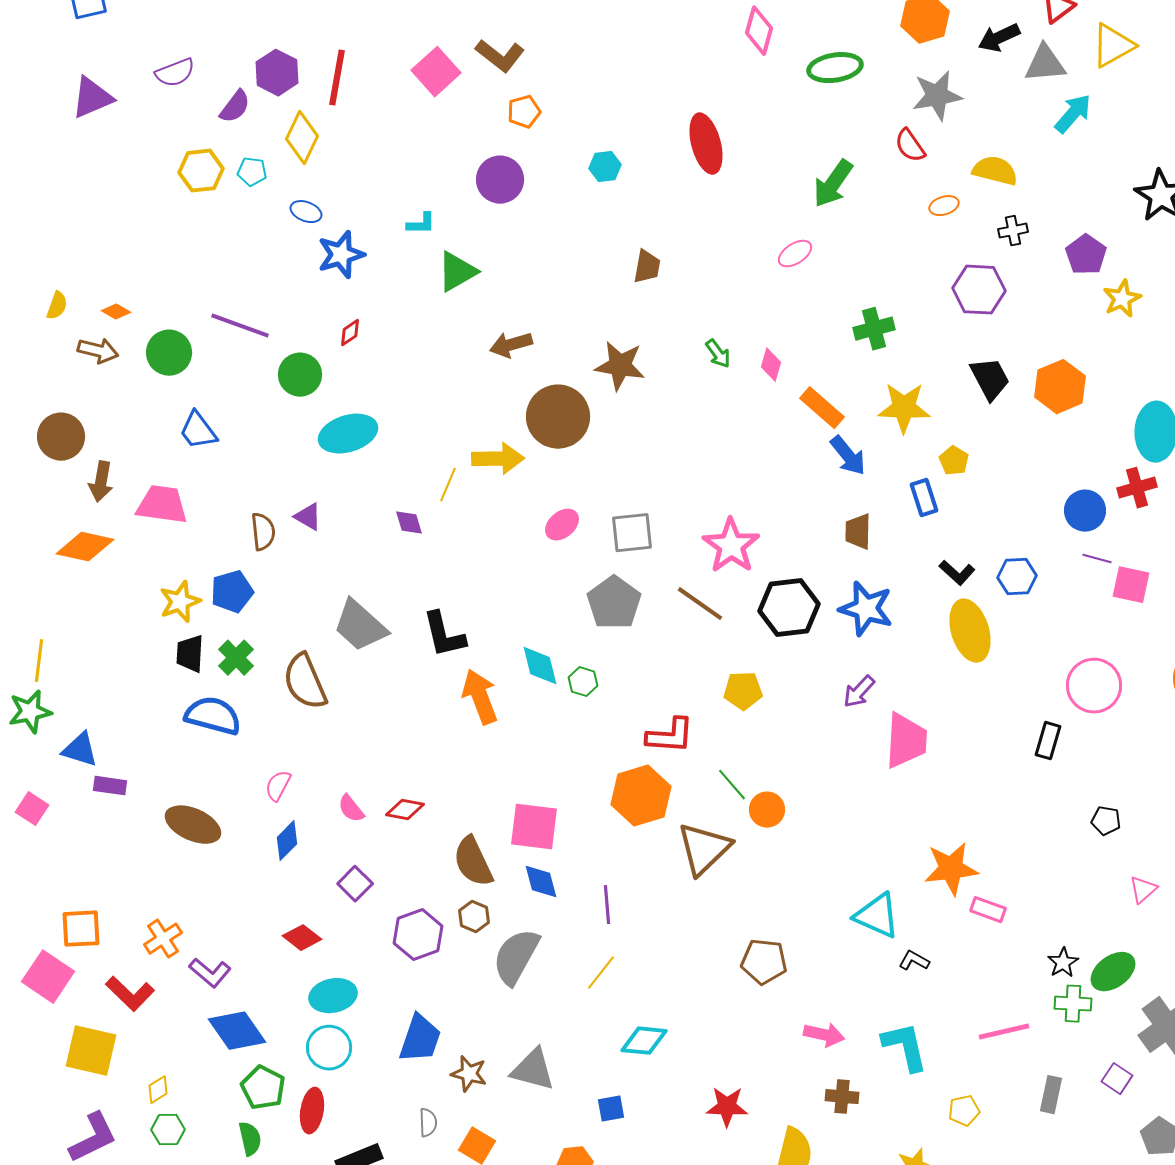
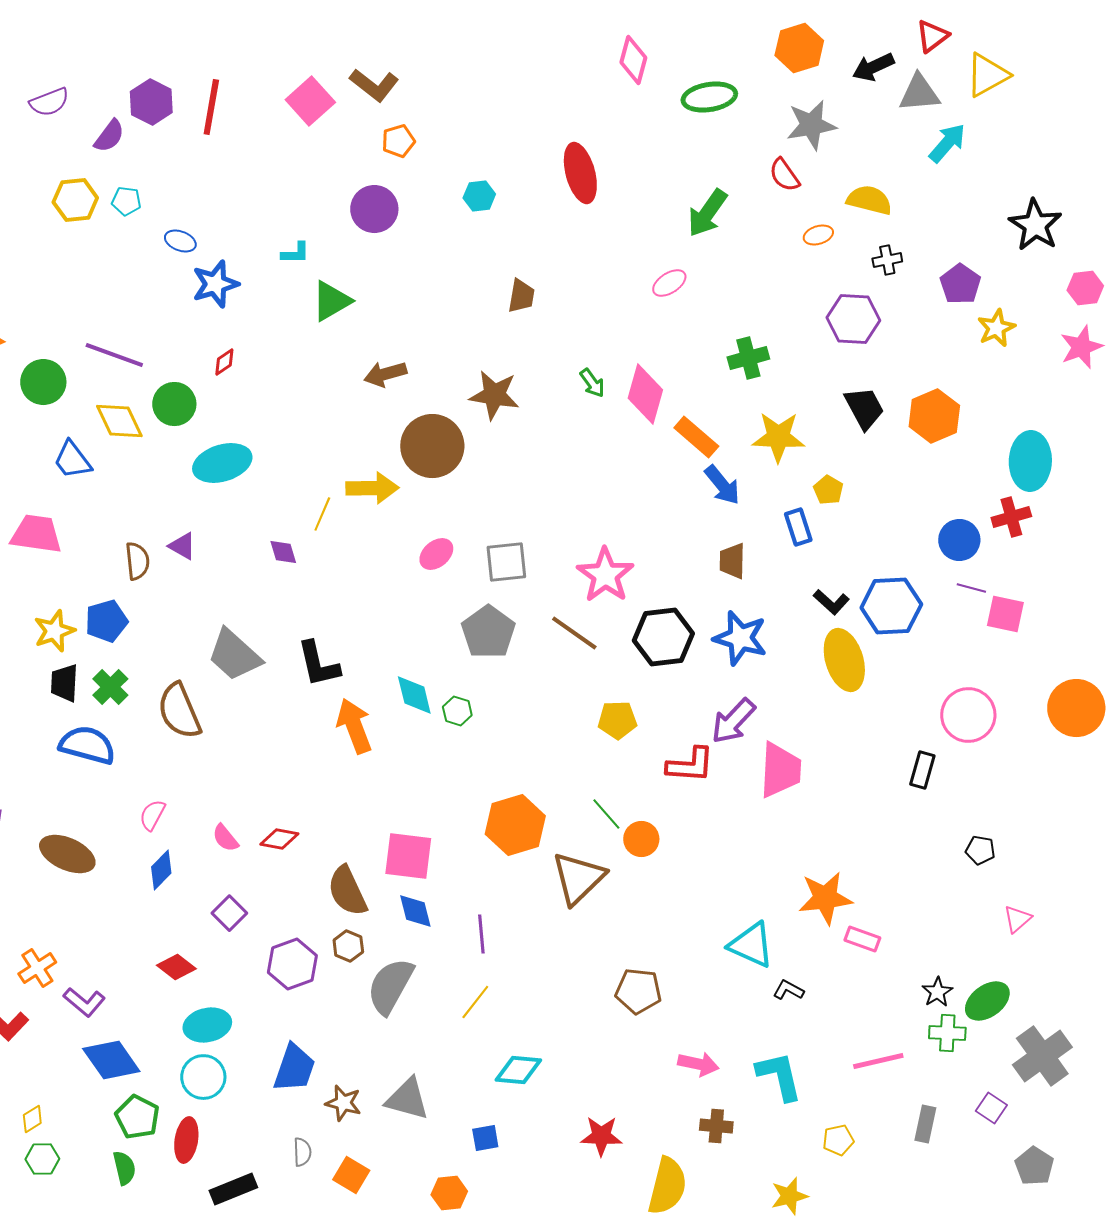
yellow diamond: (302, 138) -> (119, 421), moved, turned -51
pink diamond: (771, 365) -> (645, 394), size x1.8
blue hexagon: (1017, 577) -> (891, 606), size x1.5
purple arrow: (859, 692) -> (733, 721), size x1.4
red L-shape: (670, 736) -> (690, 765), moved

